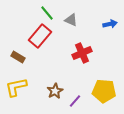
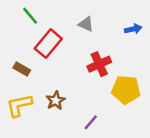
green line: (47, 13) -> (30, 16), moved
brown star: (55, 91) -> (56, 101), moved
yellow pentagon: (104, 91) -> (126, 90), moved

